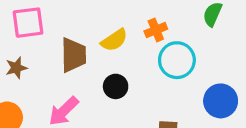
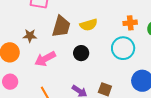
orange cross: (156, 30) -> (130, 23), moved
brown star: (16, 68) -> (30, 36), moved

